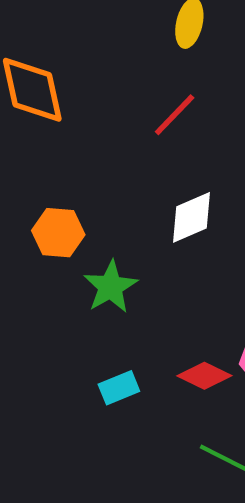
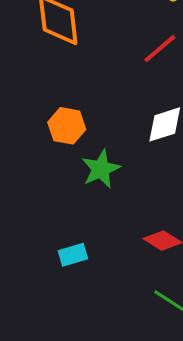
cyan rectangle: (119, 388) -> (73, 255), moved

